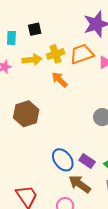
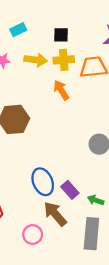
black square: (35, 29) -> (61, 35), moved
cyan rectangle: (11, 38) -> (18, 30), turned 48

